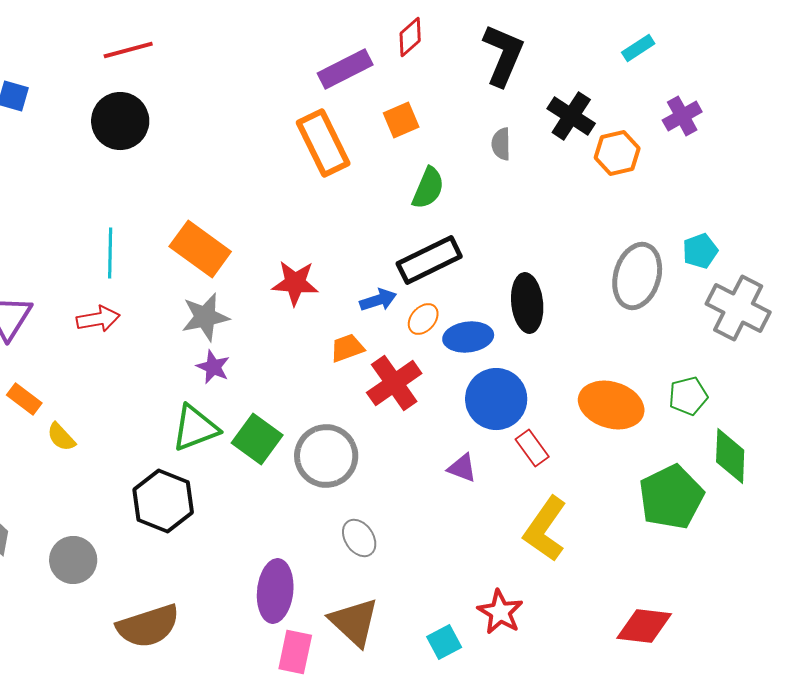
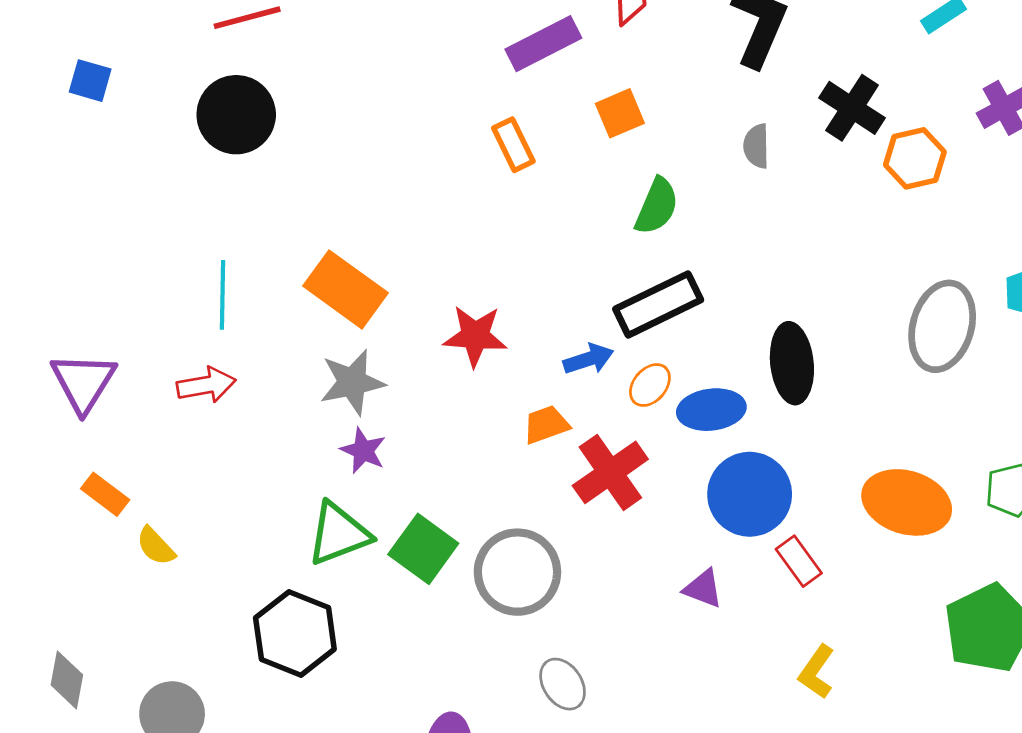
orange rectangle: (323, 143) -> (513, 145), size x0.6
yellow L-shape: (545, 529) -> (817, 672), size x0.6

